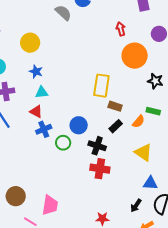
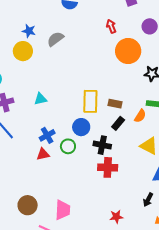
gray semicircle: (63, 13) -> (55, 39), moved, turned -72
blue star: (36, 72) -> (29, 31), moved
yellow rectangle: (101, 86) -> (90, 101), moved
red triangle: (36, 112) -> (43, 154), moved, turned -32

